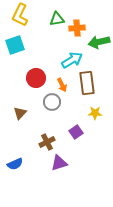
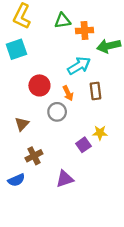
brown rectangle: (87, 83) -> (96, 91), size x0.7
yellow star: (95, 113) -> (100, 133), moved
brown cross: (47, 142) -> (34, 156), moved

